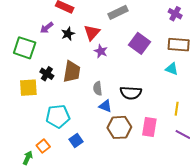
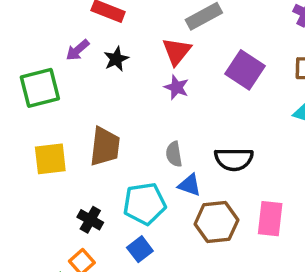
red triangle: (92, 33) -> (177, 51), moved
green square: (25, 48) -> (40, 88), turned -30
brown trapezoid: (72, 72) -> (105, 146), moved
black cross: (47, 74) -> (90, 220), moved
cyan pentagon: (58, 116) -> (145, 204), moved

